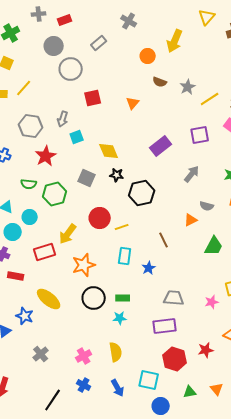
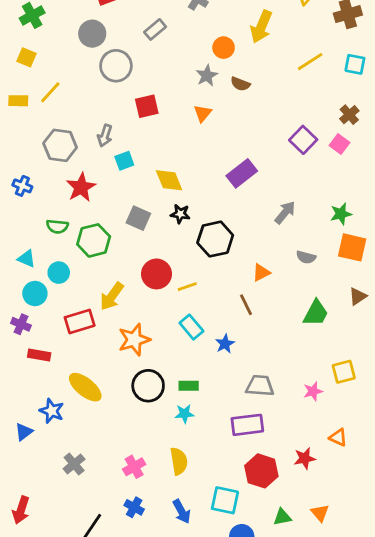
gray star: (188, 87) -> (207, 76), moved
yellow line: (210, 99) -> (310, 62), moved
purple square: (200, 135) -> (303, 140), moved, turned -36
orange triangle: (191, 220) -> (261, 273), moved
cyan rectangle: (125, 256) -> (191, 327), turned -48

